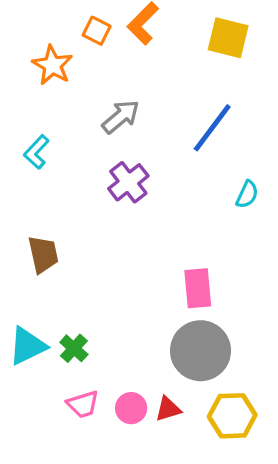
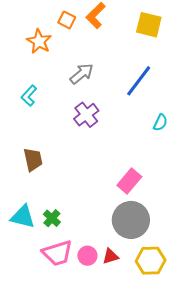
pink rectangle: (198, 288) -> (129, 181), turned 45
cyan triangle: (27, 346) -> (23, 217), turned 40
pink trapezoid: (83, 404) -> (57, 253), size x1.5

